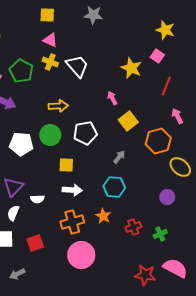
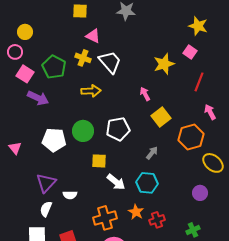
pink triangle: (50, 40) -> (93, 36), moved
yellow star: (131, 68) -> (164, 64), turned 30
yellow arrow: (58, 106) -> (91, 91), moved
white arrow: (72, 190) -> (116, 182), moved, turned 36
red cross: (133, 227) -> (157, 220), moved

